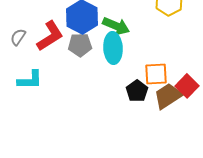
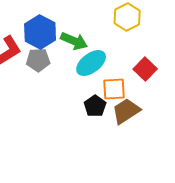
cyan ellipse: (113, 48) -> (91, 63), moved, turned 56
red square: (187, 86) -> (145, 69), moved

